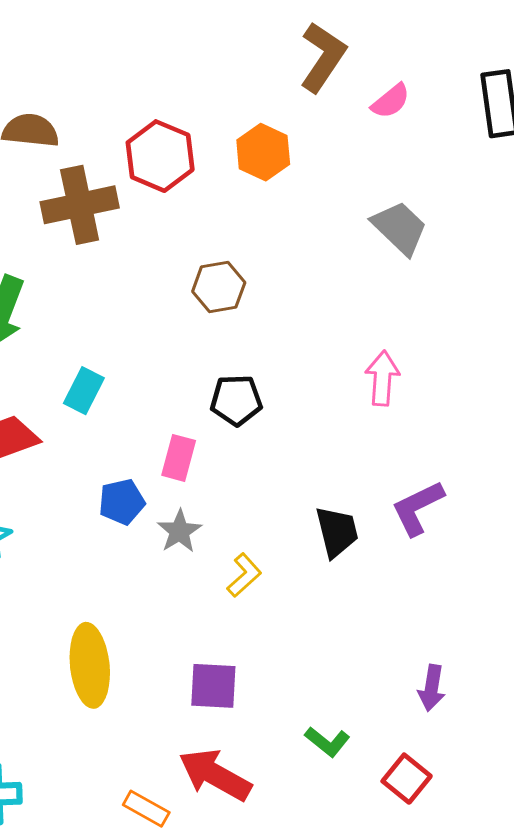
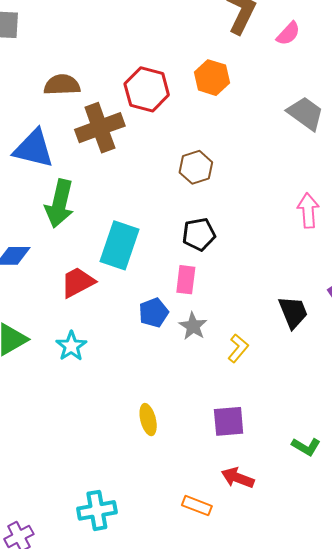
cyan rectangle: (84, 391) -> (119, 245), size x1.6
black pentagon: (236, 400) -> (199, 234), moved
yellow ellipse: (90, 665) -> (148, 420), size x0.6
red arrow: (215, 775) -> (238, 478), size x0.7

